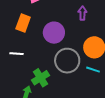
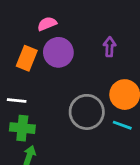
purple circle: (54, 33) -> (58, 52), moved
green cross: (41, 78) -> (22, 128), moved, turned 36

